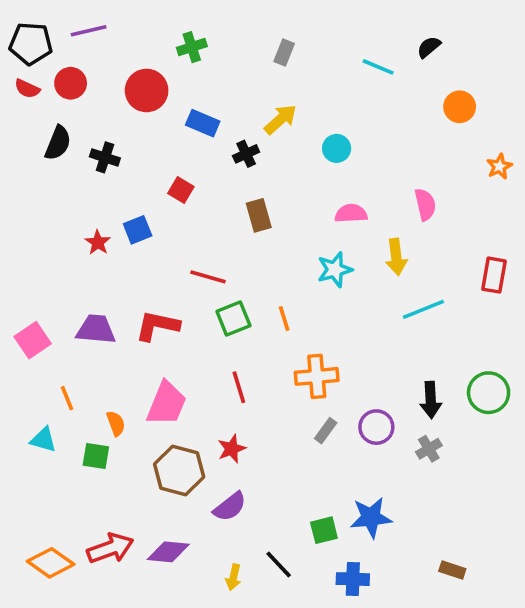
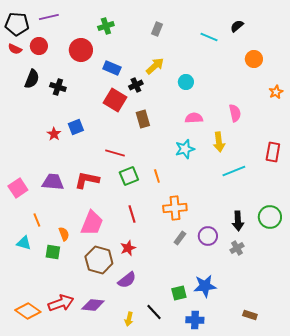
red square: (181, 190) -> (115, 100), moved, size x1.6

